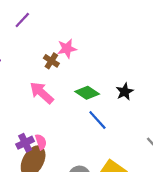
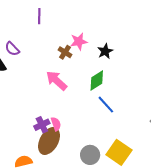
purple line: (22, 20) -> (39, 16), turned -42
black star: (125, 92) -> (105, 51), moved
green diamond: (87, 93) -> (97, 81), turned -65

